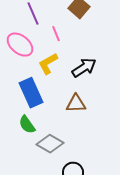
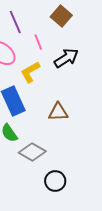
black arrow: (84, 68) -> (66, 58), moved

